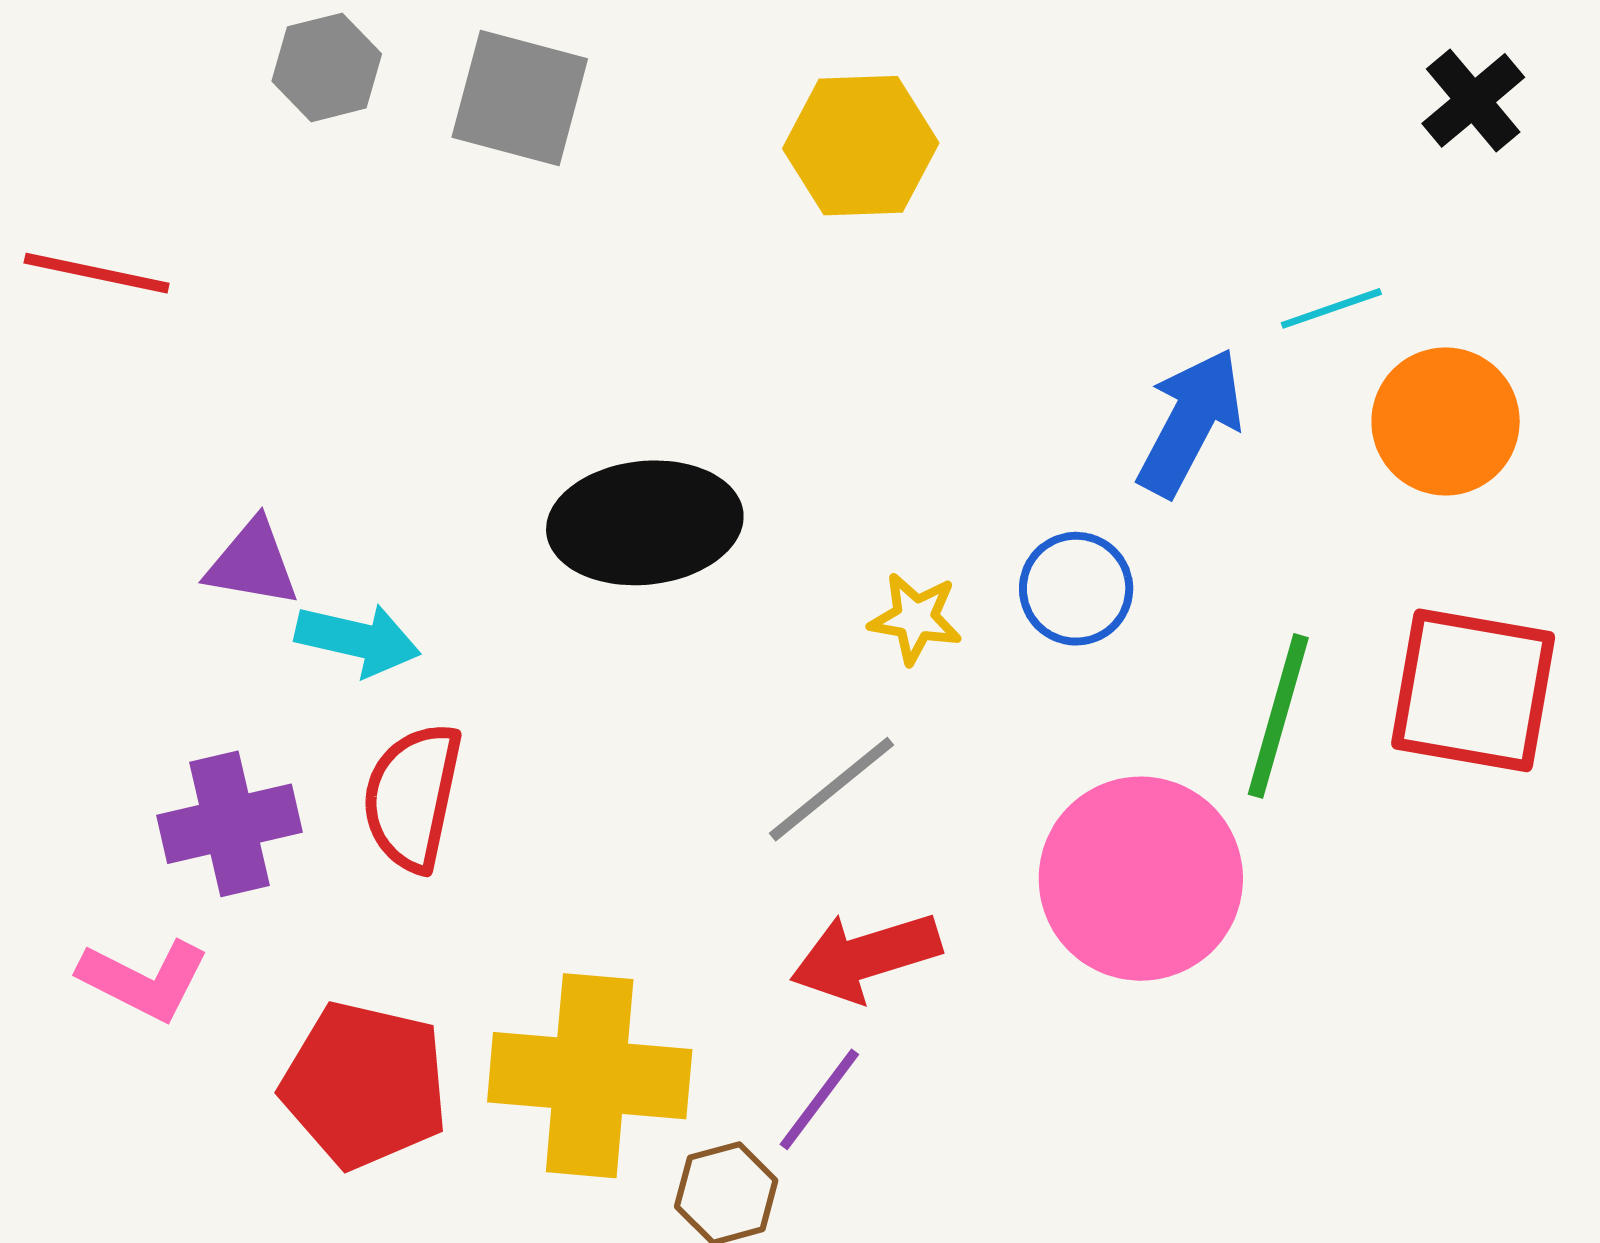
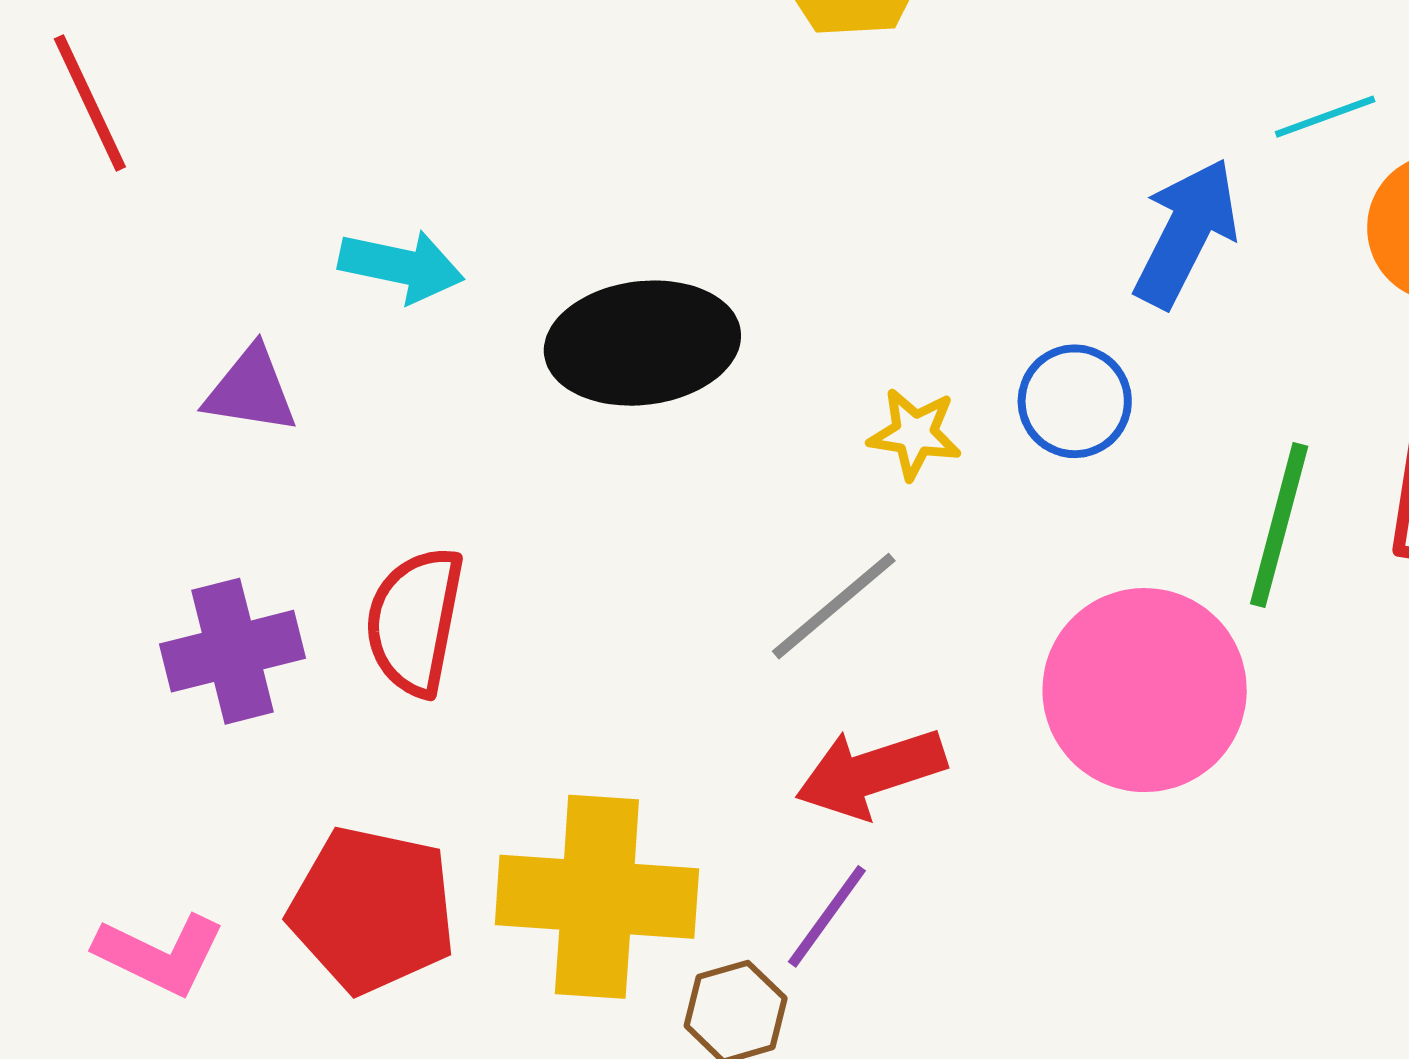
red line: (97, 273) -> (90, 103), turned 54
cyan arrow: (358, 640) -> (401, 266), moved
pink L-shape: (144, 980) -> (160, 954), moved

